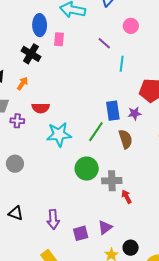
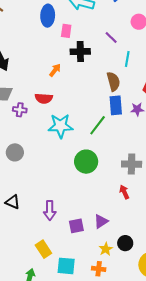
black cross: (31, 54) -> (80, 52), moved, turned -36
orange arrow: (23, 84) -> (55, 70), moved
brown semicircle: (125, 139) -> (113, 81), moved
gray cross: (112, 181) -> (132, 164), moved

